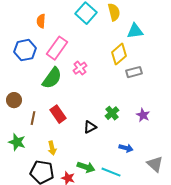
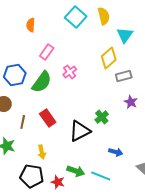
cyan triangle: (135, 31) -> (125, 35), turned -48
pink rectangle: (57, 48) -> (47, 52), size x0.7
blue hexagon: (25, 50) -> (15, 75), moved
purple star: (143, 115) -> (131, 102), moved
black triangle: (90, 127) -> (80, 131), size x1.6

